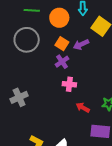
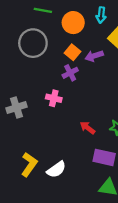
pink cross: (69, 84) -> (54, 98), moved

